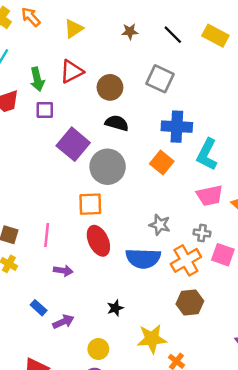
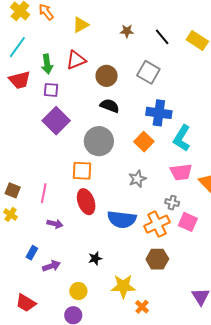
purple square: (73, 144) -> (56, 121), moved
gray star: (160, 225) -> (137, 179), moved, turned 30
blue rectangle: (39, 308) -> (32, 253), turned 72

